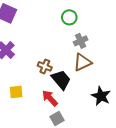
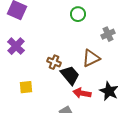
gray cross: (81, 41) -> (108, 34), moved
red arrow: (50, 98) -> (82, 93), moved, turned -36

